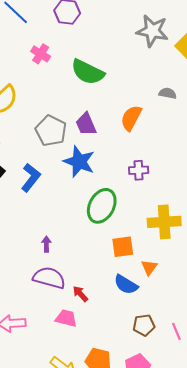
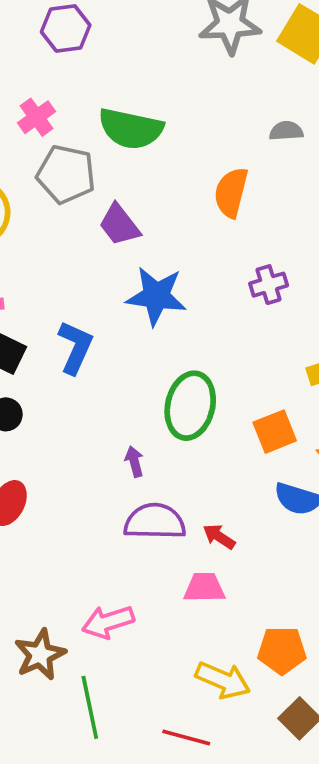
pink cross: (41, 54) -> (36, 117), turned 36
purple trapezoid: (86, 124) -> (119, 225), moved
gray pentagon: (51, 131) -> (66, 174), moved
green ellipse: (102, 206) -> (190, 406), moved

